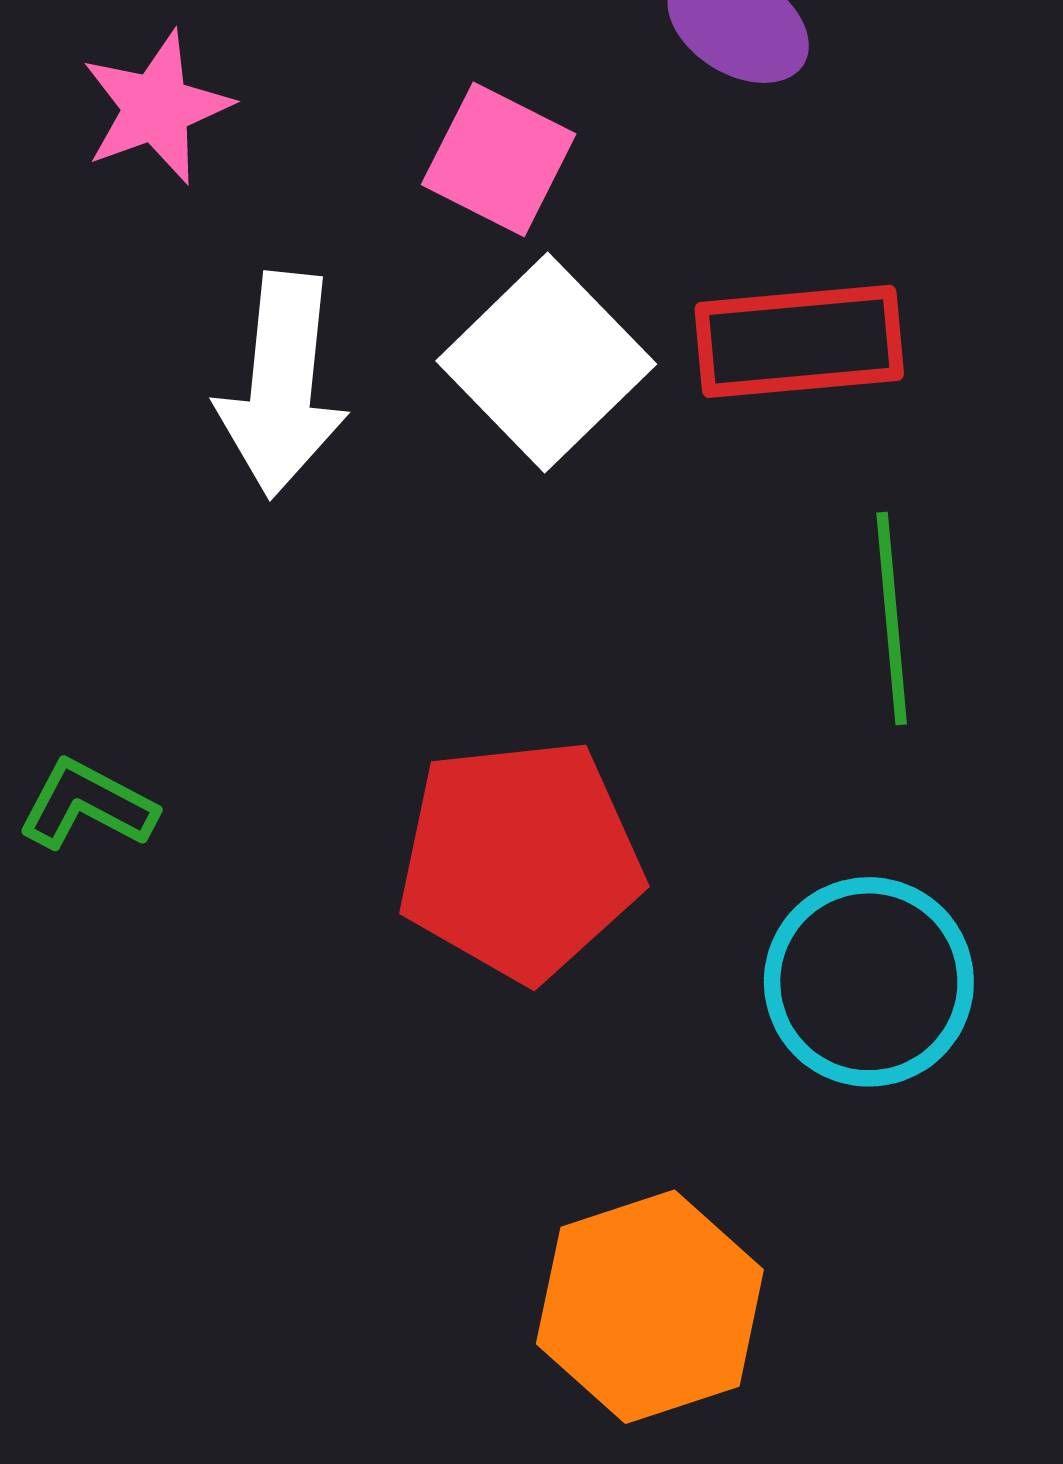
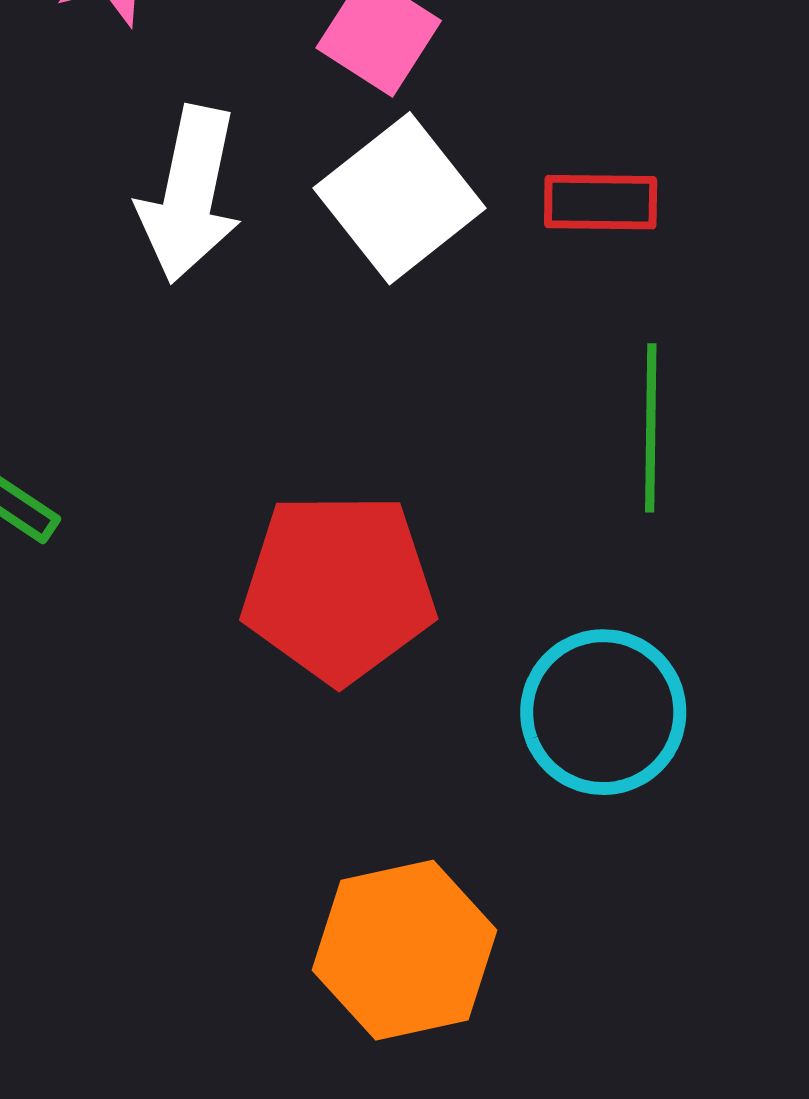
red rectangle: (799, 341) -> (601, 202), size x0.7

